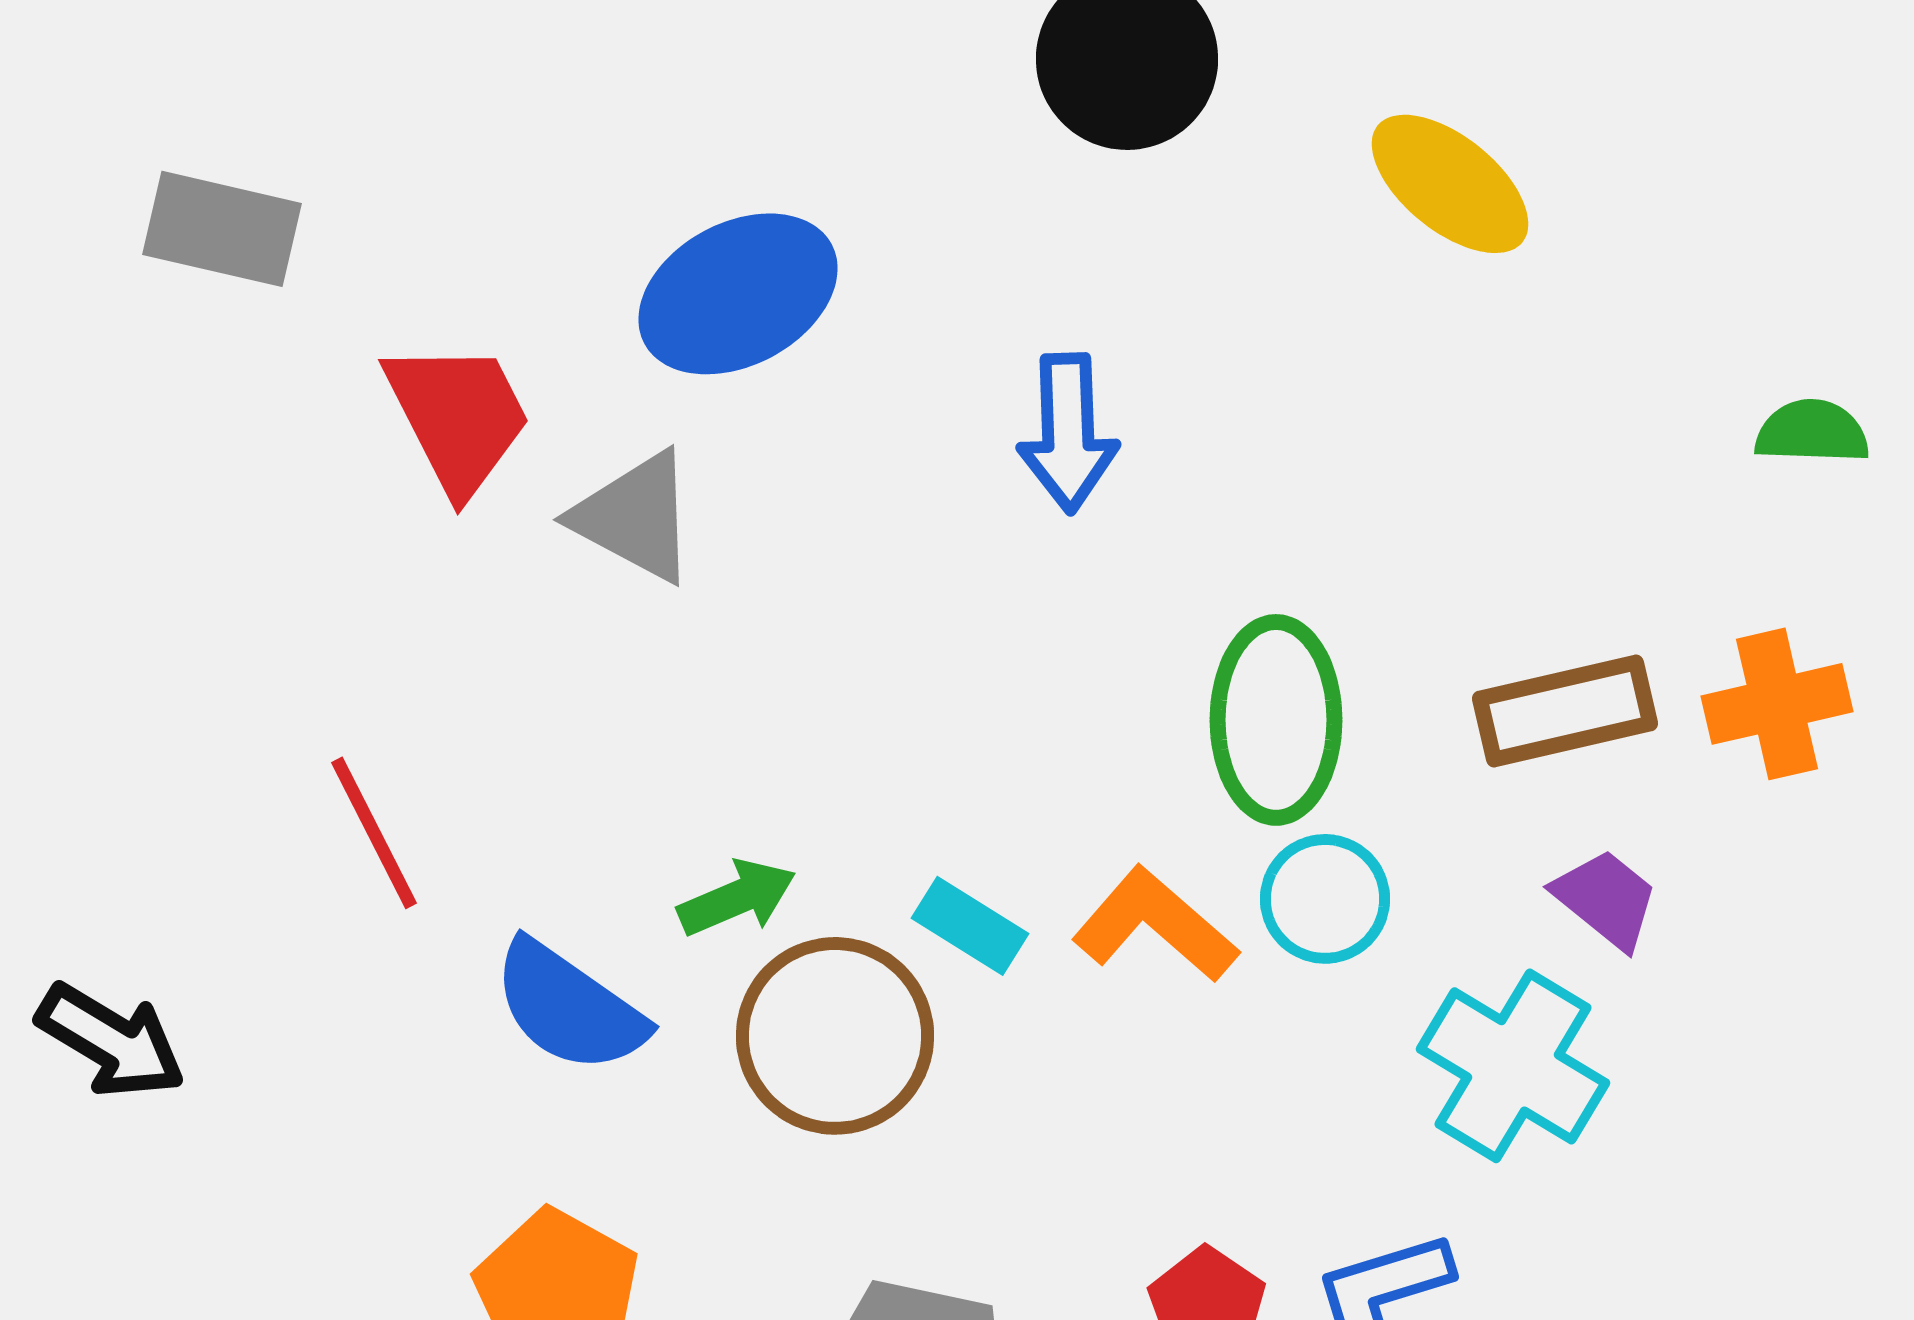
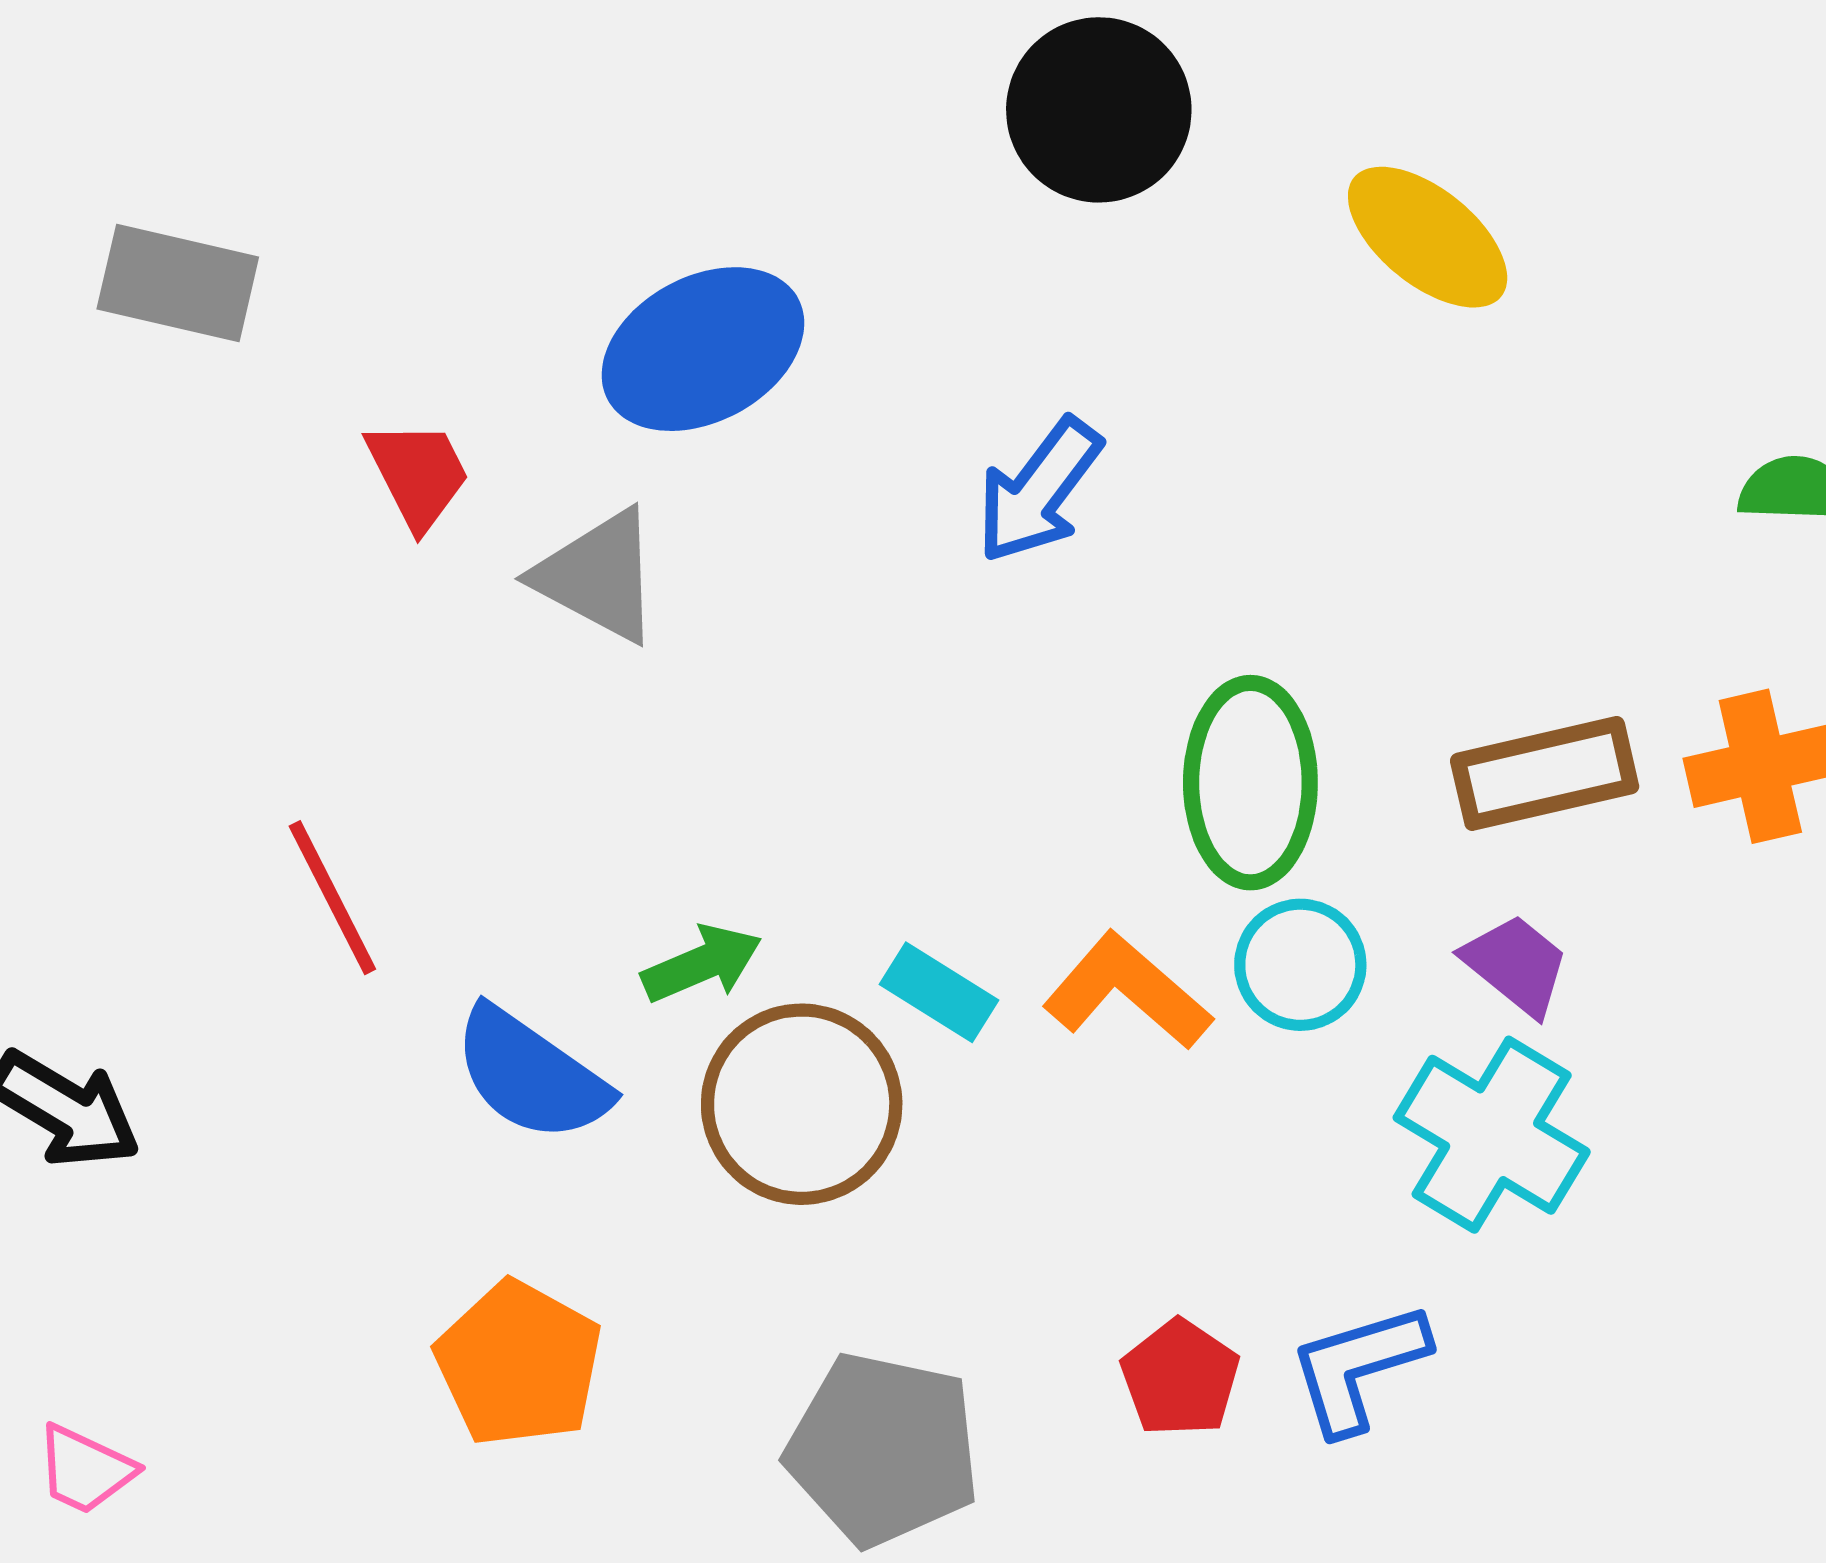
red trapezoid: (458, 417) -> (418, 474), size x0.7
blue arrow: (1068, 433) -> (1039, 491), turned 39
purple trapezoid: (1606, 899) -> (1516, 965), moved

